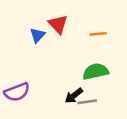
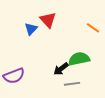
orange line: (98, 34) -> (93, 28), moved, turned 40
black arrow: (74, 96) -> (61, 69), moved

